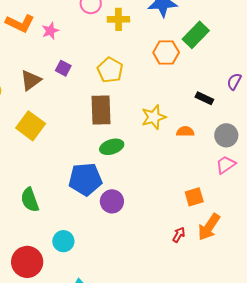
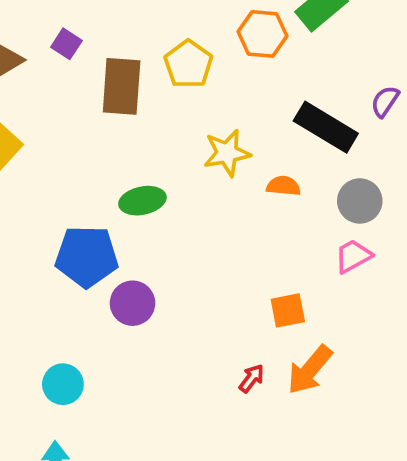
yellow pentagon: (110, 70) -> (188, 64), moved
black rectangle: (204, 98) -> (326, 127), size x1.8
brown rectangle: (101, 110) -> (122, 86), moved
cyan circle: (63, 241) -> (63, 384), moved

